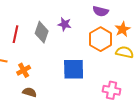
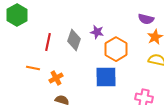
purple semicircle: (101, 11) -> (146, 19), moved
orange hexagon: (101, 39) -> (116, 49), moved

